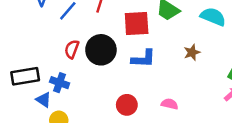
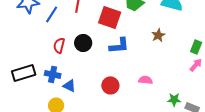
red square: (137, 23) -> (110, 17), turned 30
black circle: (101, 50) -> (83, 43), size x0.7
blue triangle: (44, 100) -> (69, 86), moved

